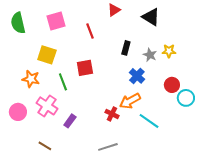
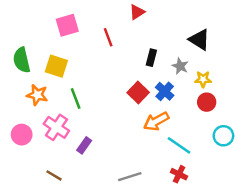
black triangle: (151, 17) -> (199, 40), moved
green semicircle: (18, 23) -> (22, 60), moved
yellow star: (169, 51) -> (203, 79), moved
red square: (85, 68) -> (138, 93), moved, turned -36
cyan circle: (186, 98) -> (223, 136), moved
red cross: (112, 114) -> (179, 174), moved

